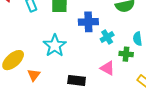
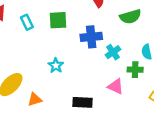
cyan star: (55, 46) -> (56, 66), size x0.6
orange triangle: (34, 75) -> (35, 99), turned 40

